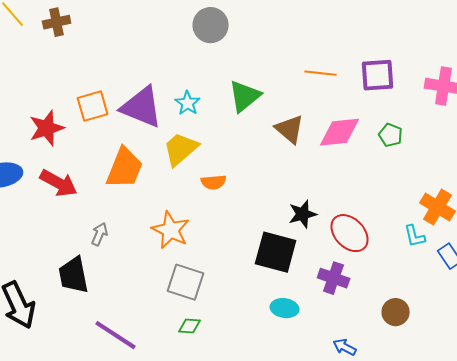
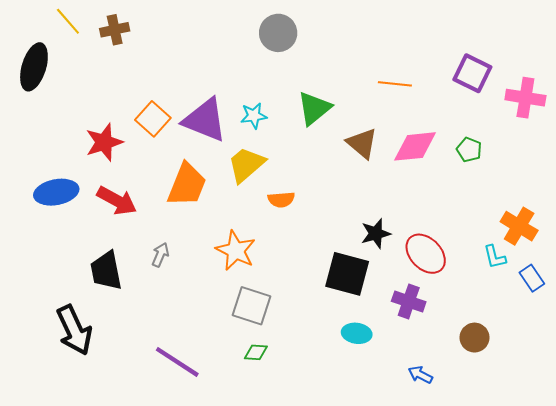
purple square: (378, 75) -> (472, 73), moved, turned 30
cyan star: (188, 103) -> (254, 116), turned 30
orange square: (93, 106) -> (153, 119), turned -32
black trapezoid: (74, 275) -> (106, 271), moved

